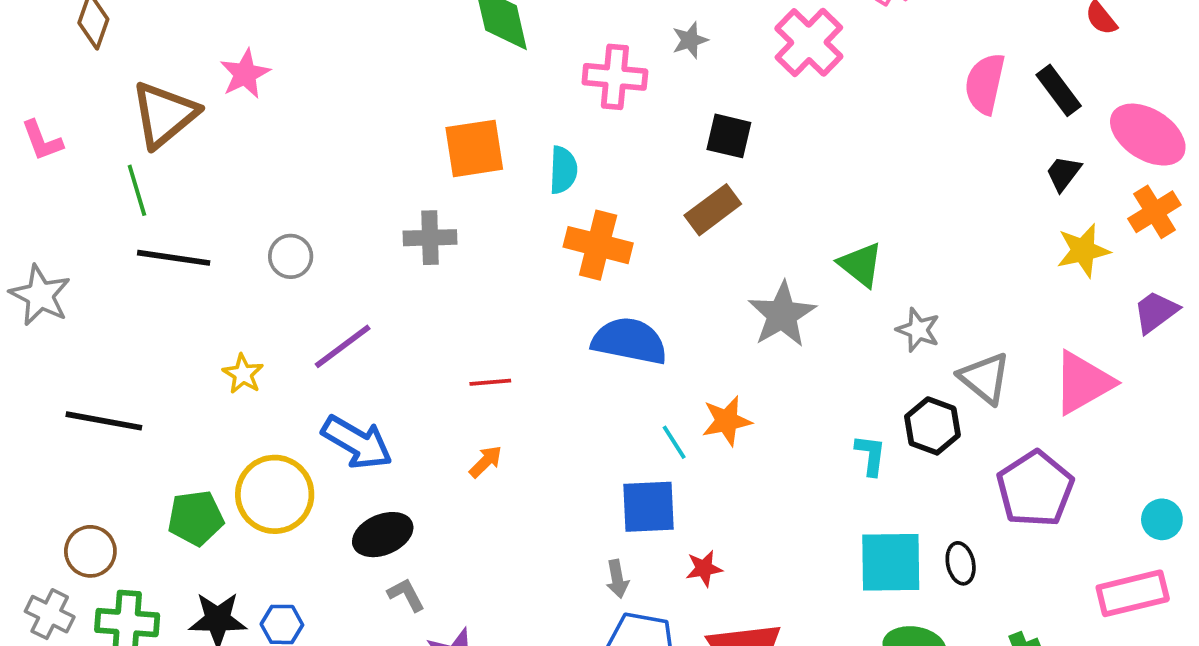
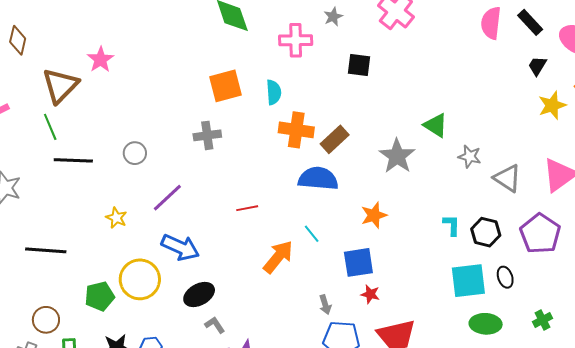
brown rectangle: (713, 210) -> (335, 139), moved
black hexagon: (932, 426) -> (486, 232), moved
cyan line: (674, 442) -> (312, 234), moved
orange arrow: (486, 462) -> (278, 257), moved, size x1.8
blue square: (648, 507) -> (358, 262), moved
red star: (704, 568) -> (370, 294), turned 30

